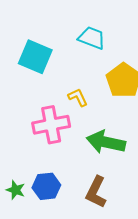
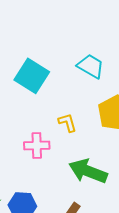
pink cross: (51, 125) -> (37, 145), size x0.7

